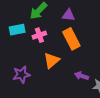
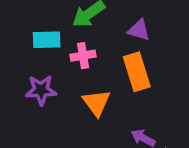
orange triangle: (52, 60) -> (96, 103), turned -36
purple star: (21, 75) -> (41, 90), moved

